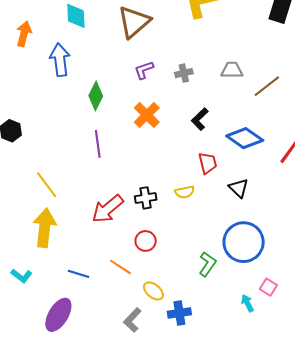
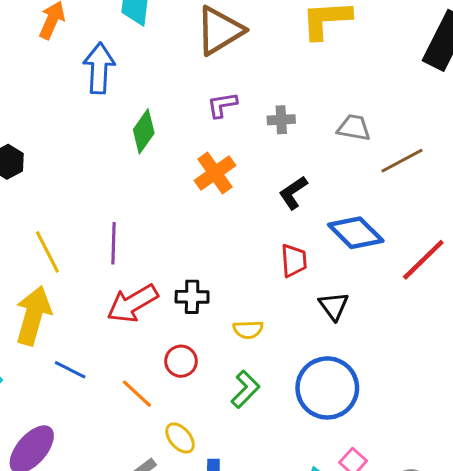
purple line: (98, 144) -> (114, 243), moved
yellow semicircle: (185, 192) -> (248, 330), moved
green L-shape: (207, 264) -> (245, 389), moved
blue line: (78, 274) -> (70, 370), moved

